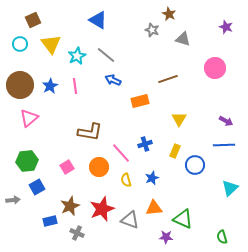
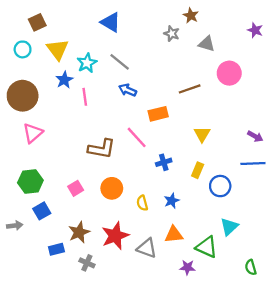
pink circle: (215, 68) -> (229, 73), moved
blue star: (50, 86) -> (64, 80), moved
pink line: (121, 153) -> (137, 137), moved
cyan triangle: (230, 188) -> (229, 227), moved

